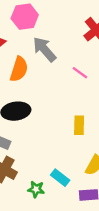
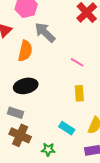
pink line: (80, 73) -> (77, 62), moved
cyan rectangle: (60, 178) -> (67, 128), moved

